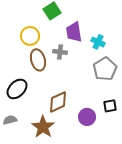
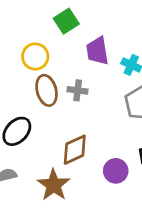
gray cross: (60, 52) -> (78, 90), moved

